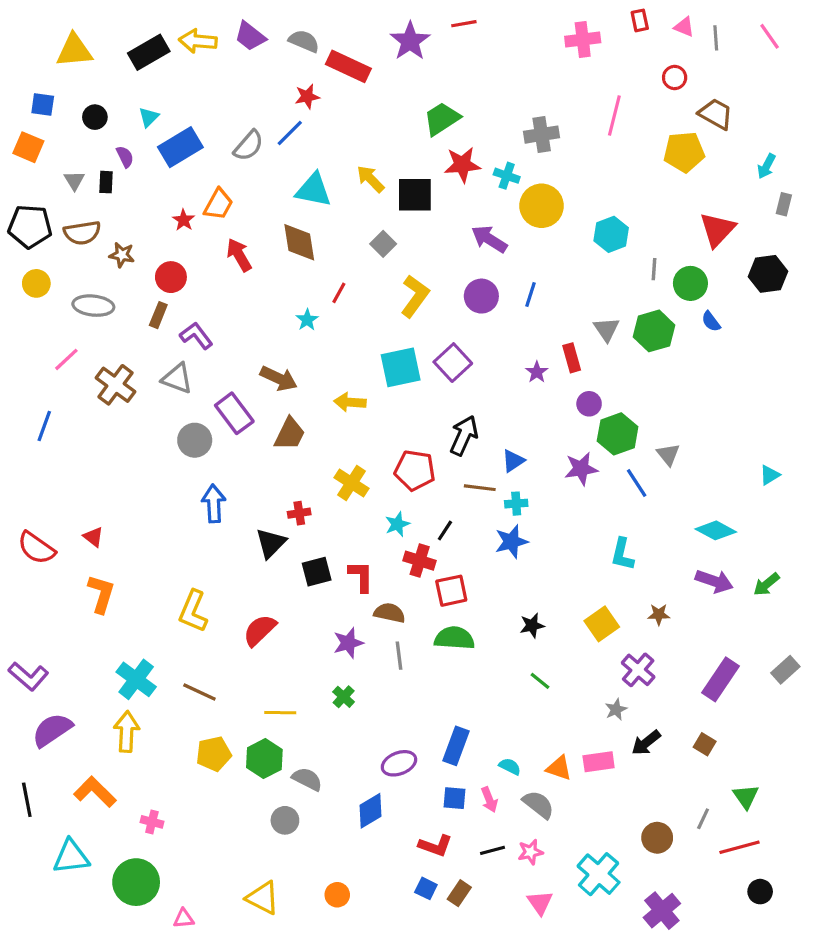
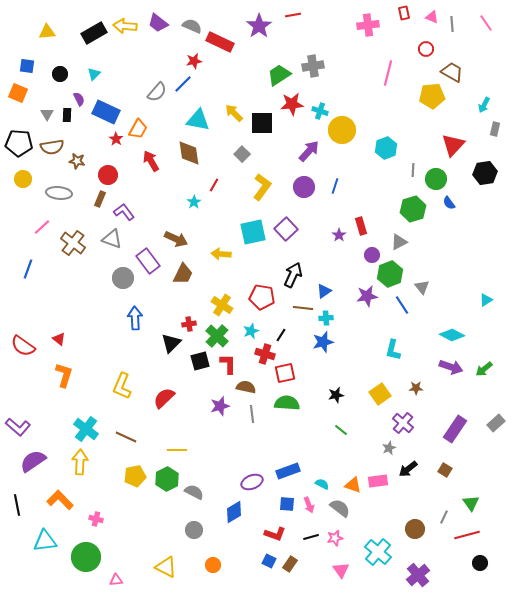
yellow triangle: (74, 51) -> (47, 32), size x0.7
gray cross: (542, 135) -> (313, 66), moved
blue rectangle: (180, 147) -> (106, 112), moved, turned 56
purple arrow: (489, 239) -> (309, 151), turned 100
gray triangle: (606, 329) -> (399, 242), moved, turned 36
green cross: (344, 697) -> (217, 336), moved, size x1.6
blue rectangle: (456, 746) -> (288, 471), turned 50
gray circle: (285, 820) -> (194, 530), moved

